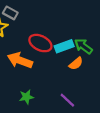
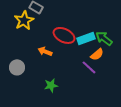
orange arrow: (20, 60) -> (45, 51), size x0.6
purple line: (67, 100) -> (89, 67), moved

